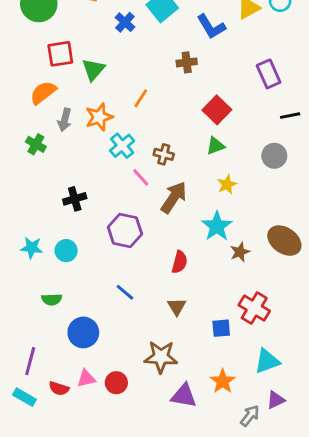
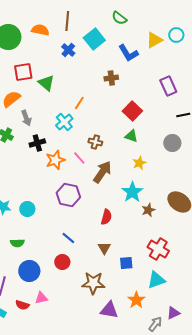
green triangle: (93, 70) -> (46, 83), turned -30
orange star: (99, 117) -> (55, 160), moved
gray arrow: (65, 120) -> (26, 118), turned -35
cyan cross: (122, 146) -> (64, 122), moved
green triangle: (215, 146) -> (131, 136), turned 40
black cross: (75, 199) -> (37, 143), moved
blue square: (221, 328) -> (126, 263), moved
blue circle: (83, 332) -> (29, 271), moved
cyan triangle: (267, 361) -> (156, 280), moved
red circle: (116, 383) -> (62, 262), moved

